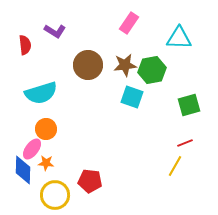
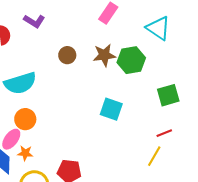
cyan triangle: (179, 38) -> (158, 28), turned 32
brown circle: (88, 65) -> (67, 55), size x0.6
cyan square: (132, 97) -> (111, 109), moved

